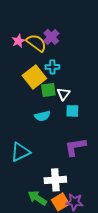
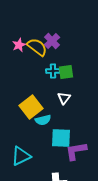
yellow square: (34, 77) -> (31, 107), moved
green square: (48, 90) -> (66, 72), moved
cyan square: (72, 111) -> (61, 138), moved, size x1.5

